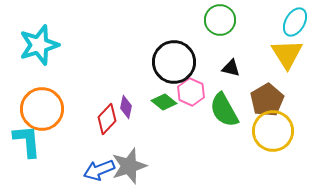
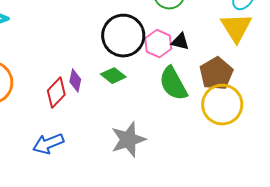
pink hexagon: (191, 92) -> (158, 44), moved
gray star: (129, 166) -> (128, 140), moved

